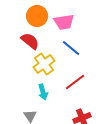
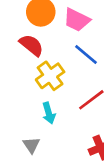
pink trapezoid: (64, 22) -> (77, 20), turned 35

